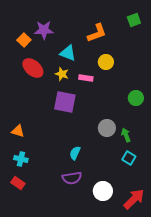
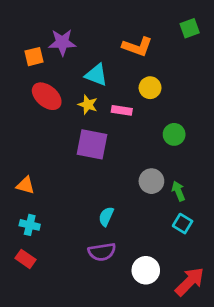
orange L-shape: (97, 33) -> (137, 47), turned 40
orange square: (24, 40) -> (34, 57), turned 32
green circle: (136, 98) -> (174, 134), moved

